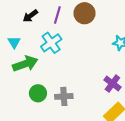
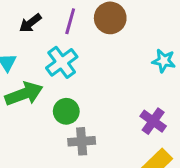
green circle: (38, 93) -> (66, 111), moved

